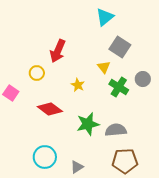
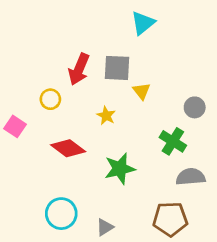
gray square: (120, 47) -> (117, 68), moved, turned -30
green cross: (119, 87) -> (173, 141), moved
gray semicircle: (116, 130) -> (191, 177), moved

